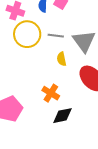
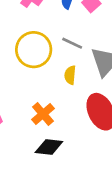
yellow circle: (27, 34) -> (34, 50), moved

